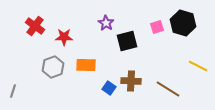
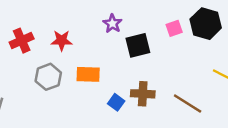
red cross: (35, 26) -> (22, 41), moved, turned 30

